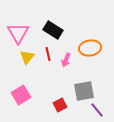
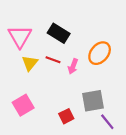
orange ellipse: (90, 48) -> (100, 53), turned -40
red line: (48, 54) -> (53, 60), turned -56

